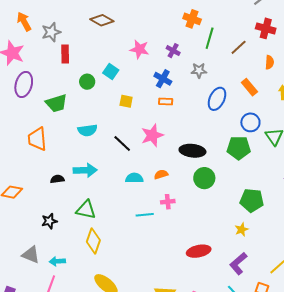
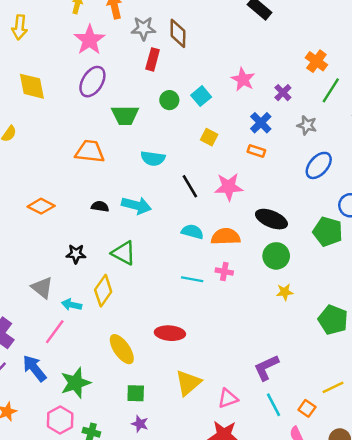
brown diamond: (102, 20) -> (178, 33), moved, turned 45
orange trapezoid: (37, 139) -> (90, 151), turned 85
orange semicircle: (161, 174) -> (226, 237), size x1.6
green pentagon: (252, 200) -> (333, 320), moved
yellow star: (242, 230) -> (285, 292), moved
yellow diamond: (93, 241) -> (103, 291), moved
red ellipse: (199, 251) -> (170, 333), moved
purple L-shape: (238, 264) -> (266, 368), moved

